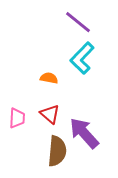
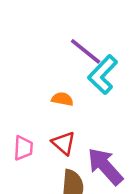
purple line: (78, 22) -> (86, 51), moved

